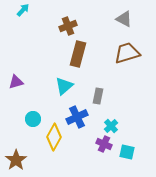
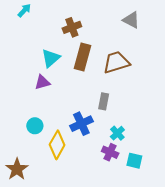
brown trapezoid: (127, 53) -> (116, 62), moved
purple triangle: (16, 82) -> (42, 82), moved
cyan triangle: (64, 86) -> (51, 58), moved

